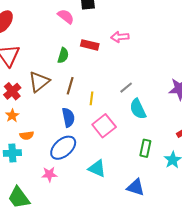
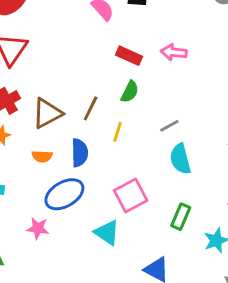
green semicircle: (63, 55) -> (130, 92), moved
brown triangle: (39, 82) -> (47, 113), moved
pink square: (104, 126) -> (131, 196), moved
orange semicircle: (27, 135) -> (42, 156), moved

